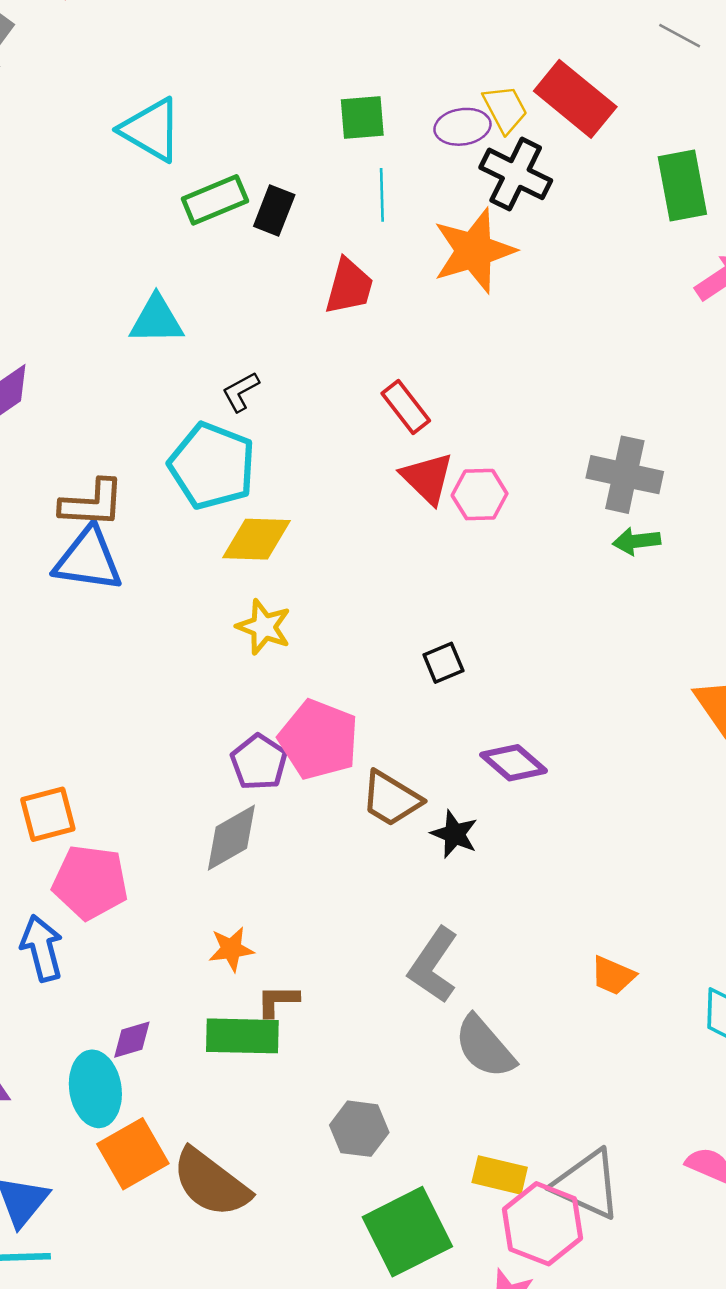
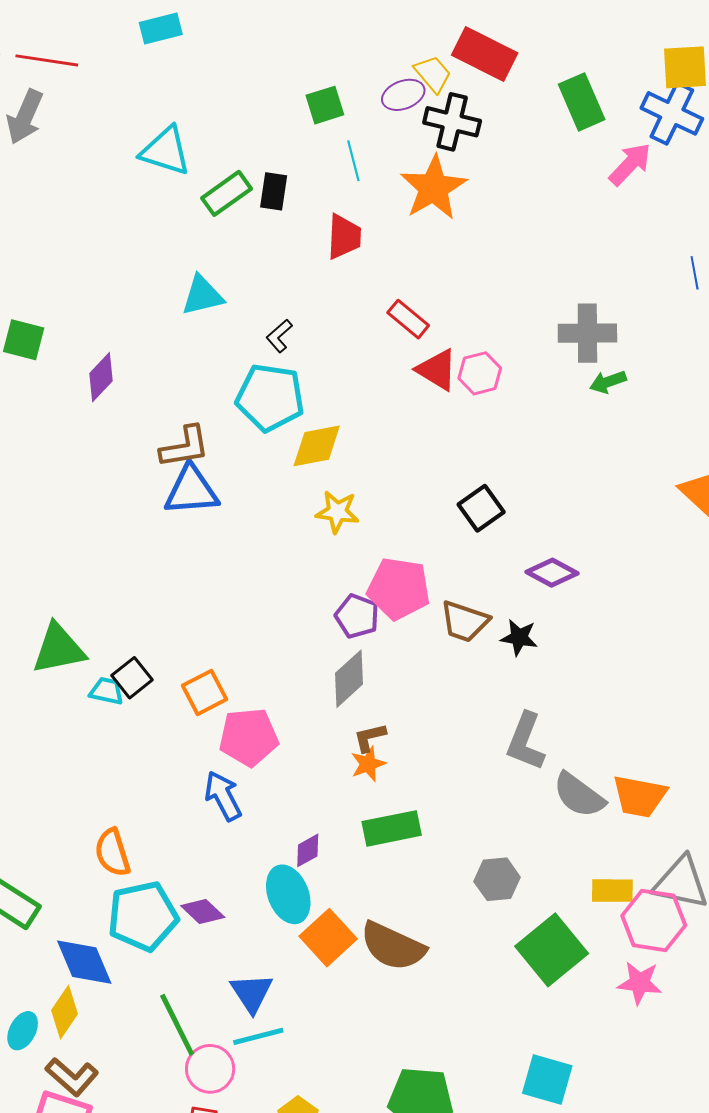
black square: (443, 663) -> (481, 508), size x1.4
orange trapezoid: (613, 976) -> (640, 796), moved, size x1.5
brown L-shape: (278, 1001) -> (370, 738), moved

